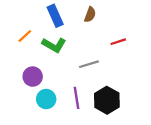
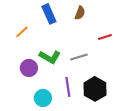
green L-shape: (54, 45) -> (50, 57), moved
cyan circle: (46, 99) -> (43, 98), moved

